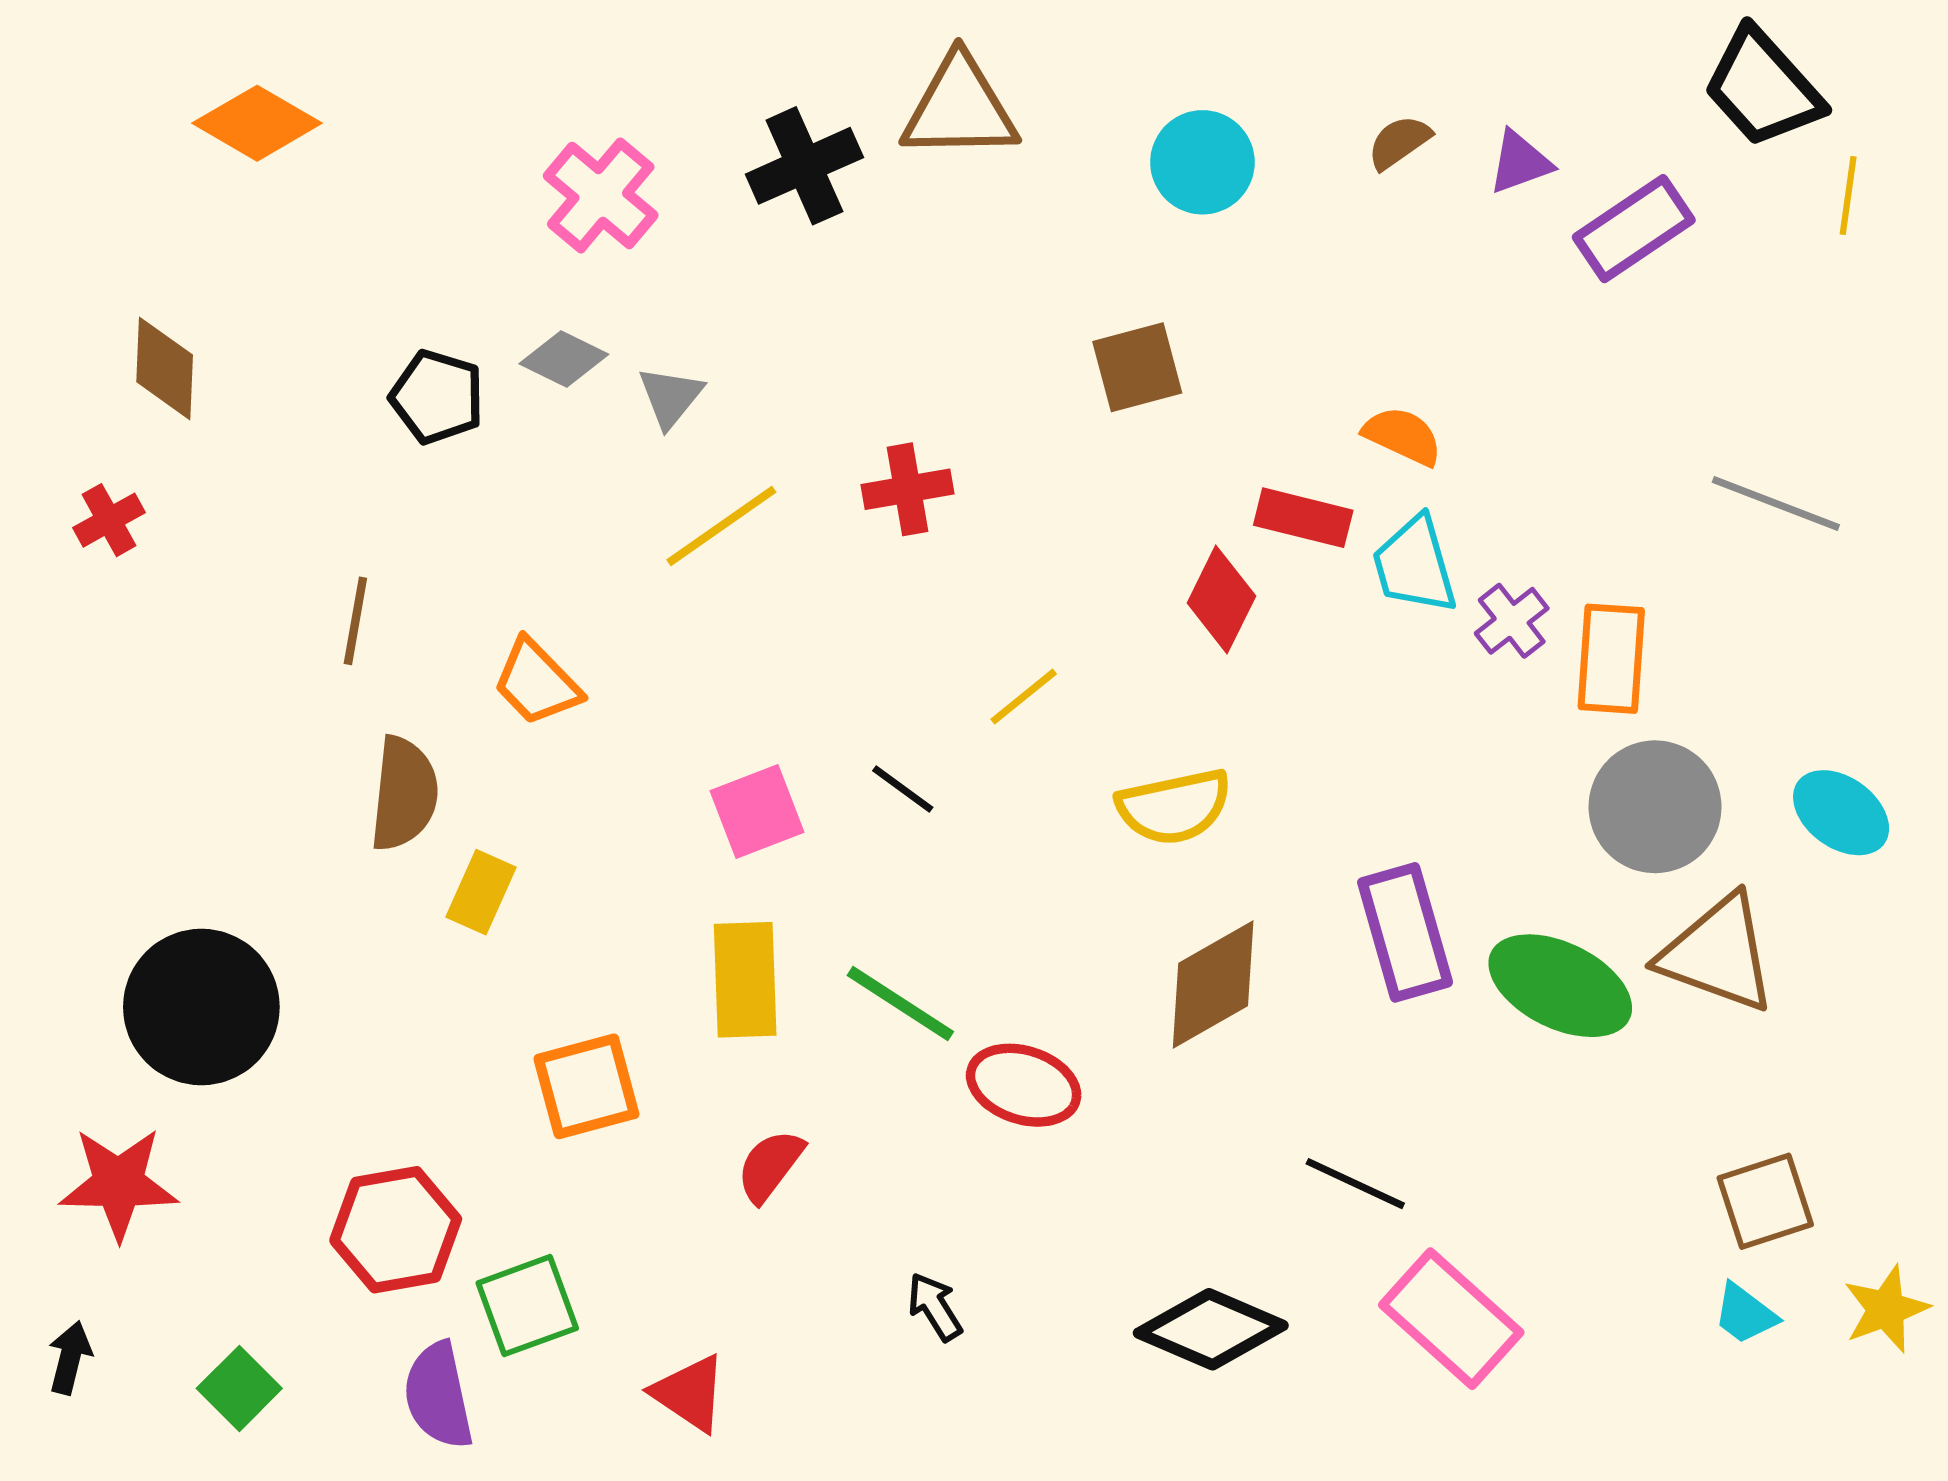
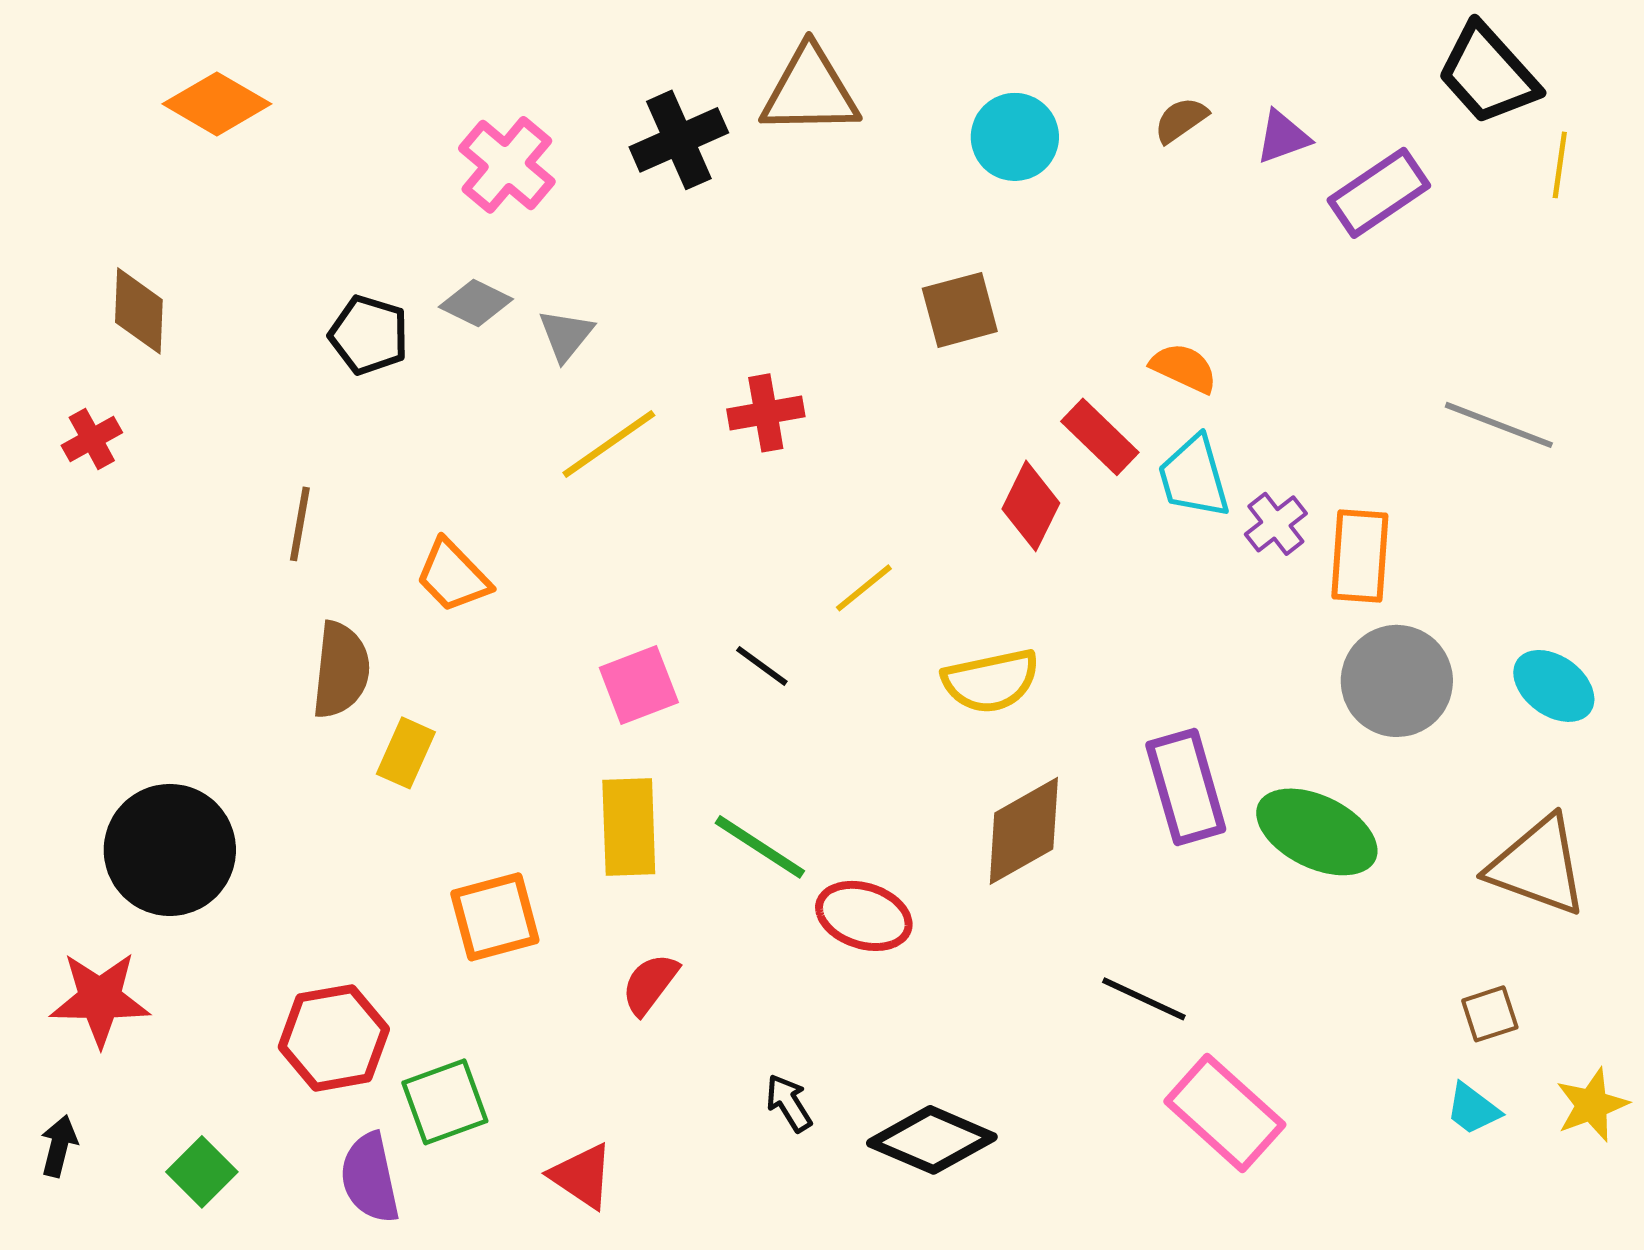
red rectangle: (1303, 518) -> (1100, 437), turned 30
brown triangle: (1718, 954) -> (1538, 866), moved
brown square: (1765, 1201) -> (1490, 1014), size x0.7
black diamond: (1211, 1329) -> (932, 1140), moved

